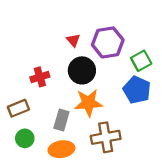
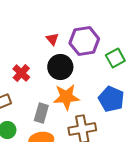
red cross: (40, 77) -> (21, 73), turned -30
blue pentagon: (137, 90) -> (111, 99), moved

